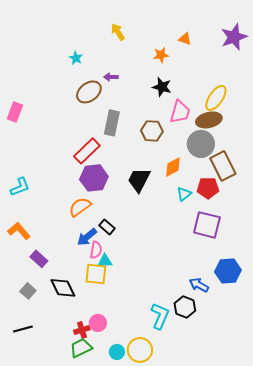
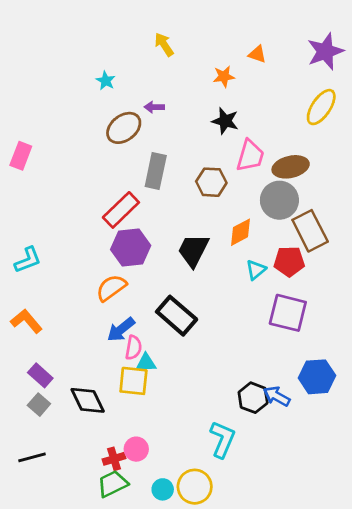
yellow ellipse: (216, 98) -> (321, 107), moved
black rectangle: (107, 227) -> (177, 316), moved, size x1.8
purple rectangle: (39, 259) -> (40, 375), moved
black hexagon: (185, 307) -> (253, 398), moved

